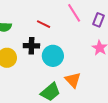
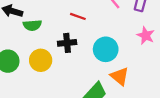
cyan circle: (53, 56) -> (106, 49), moved

